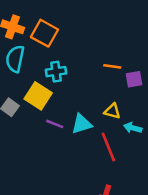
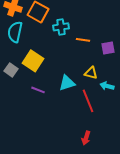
orange line: (112, 66) -> (83, 40), moved
cyan cross: (56, 72) -> (61, 27), moved
purple line: (55, 124) -> (38, 90), moved

